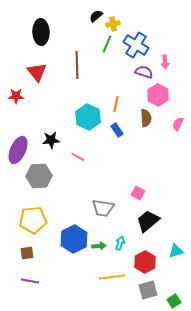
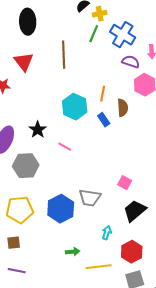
brown semicircle: (146, 118) -> (123, 108), moved
black star: (51, 140) -> (38, 130), turned -30
blue hexagon: (74, 239) -> (61, 209), moved
green arrow: (99, 246) -> (73, 252), moved

